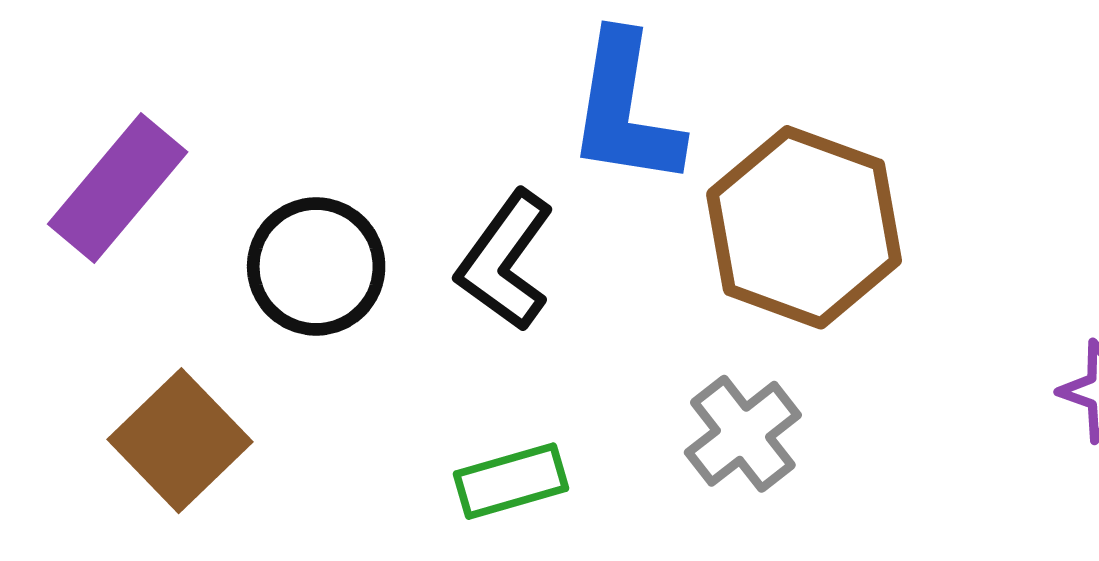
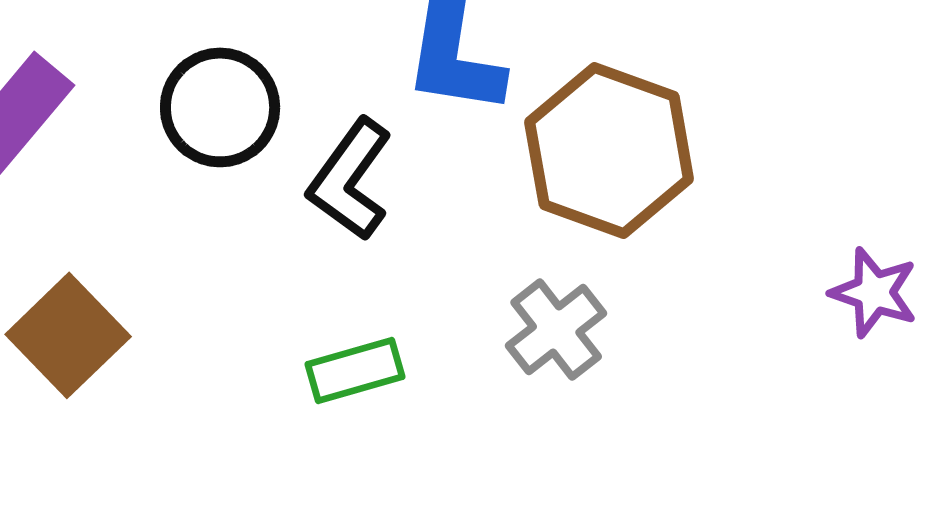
black circle: (316, 266) -> (220, 107), moved

